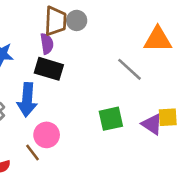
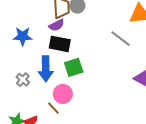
purple semicircle: (47, 44) -> (57, 25), turned 77
green square: (111, 119) -> (74, 67), moved

